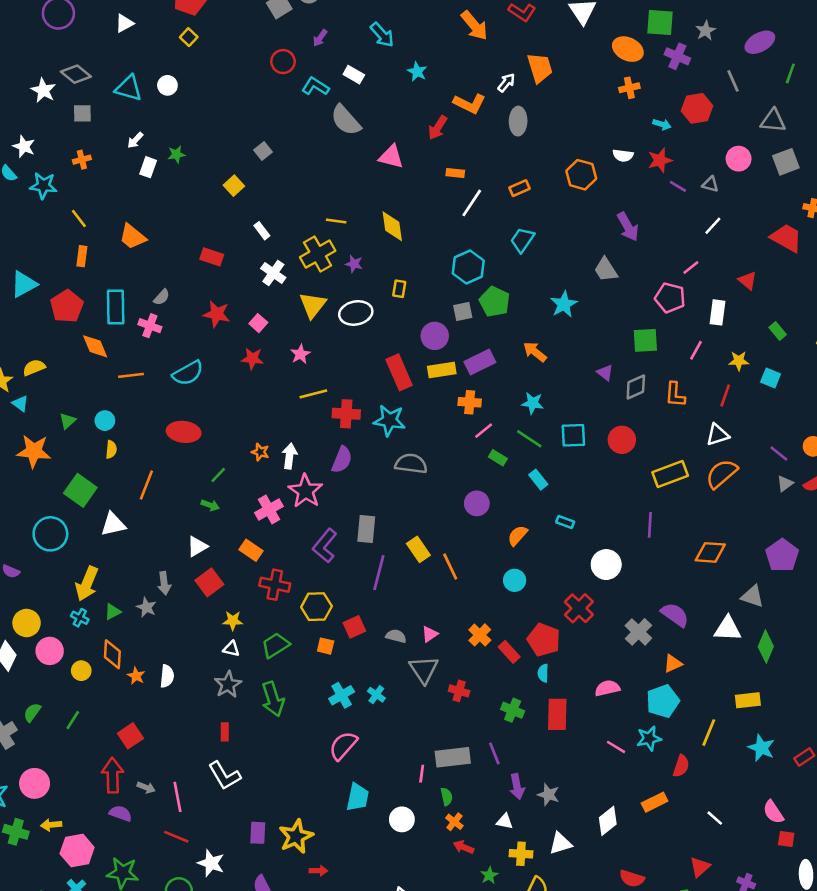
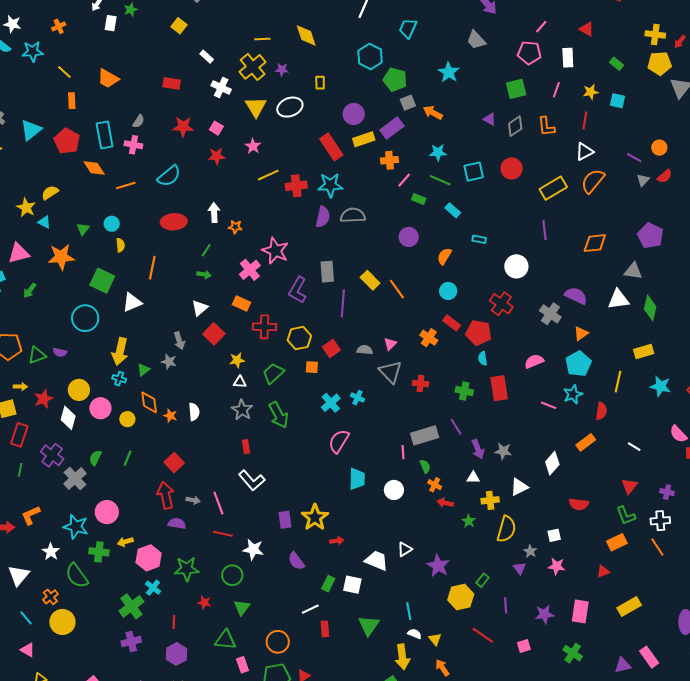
gray square: (463, 312) -> (408, 103), moved
white arrow: (289, 456) -> (214, 212), moved
purple semicircle: (342, 460) -> (323, 217), moved
red rectangle: (509, 652) -> (452, 323), moved

